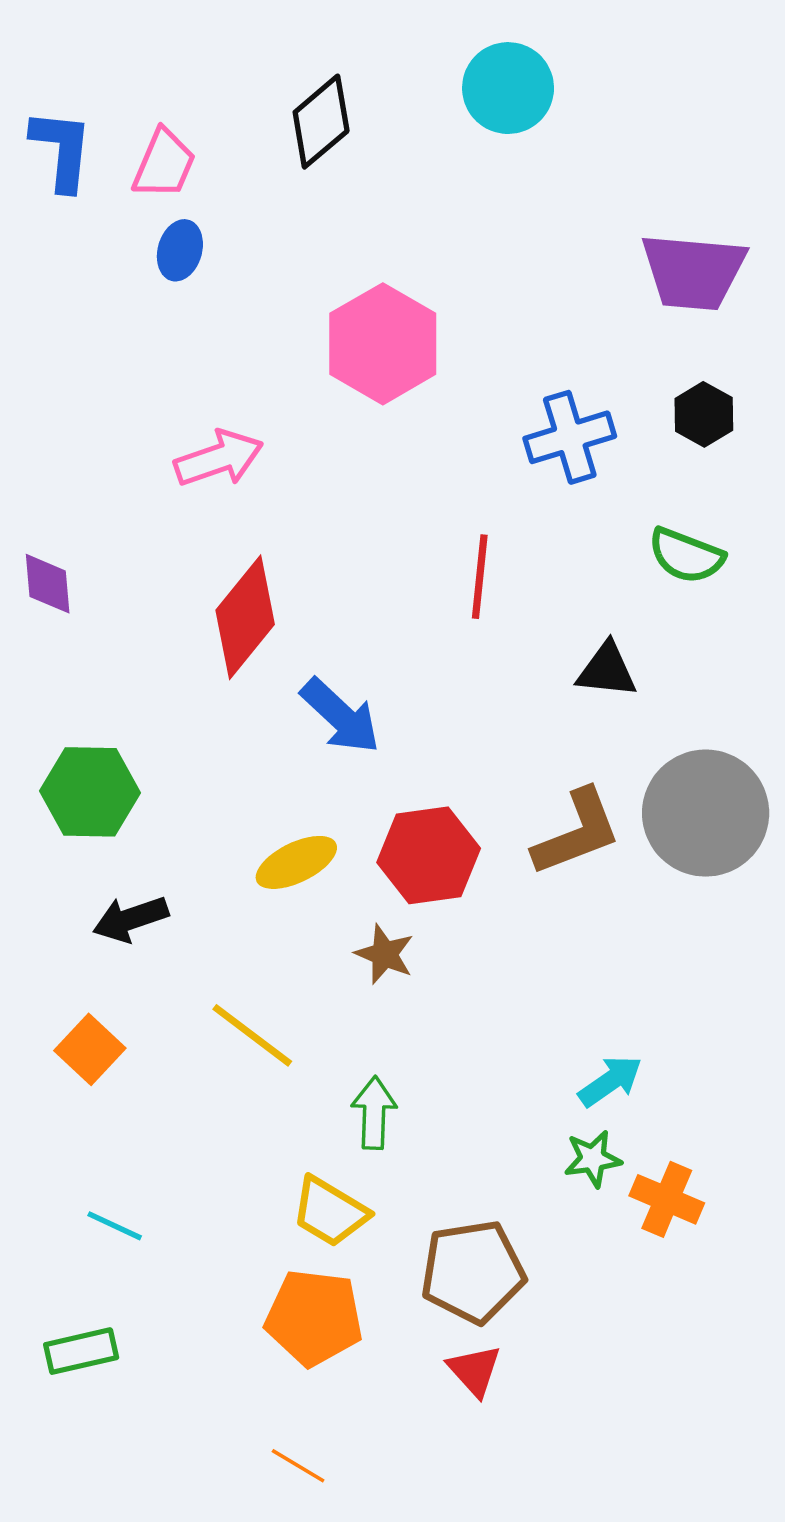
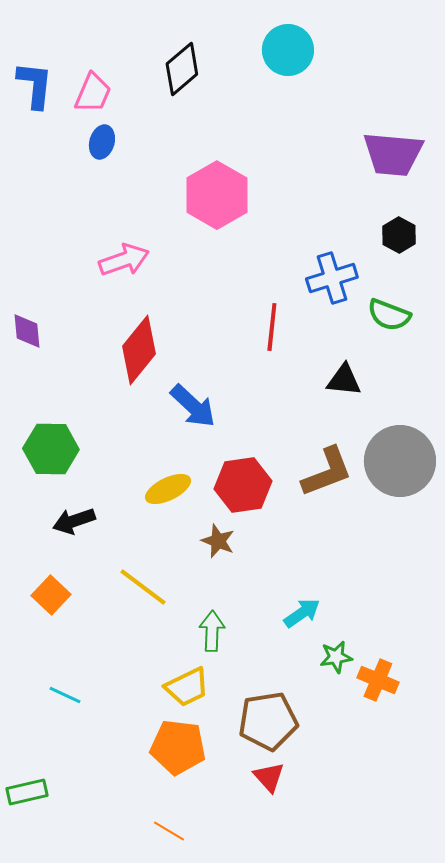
blue cross: (570, 437) -> (332, 278), moved
cyan arrow: (610, 1081) -> (302, 613), moved
yellow trapezoid: (330, 1212) -> (187, 687), turned -57
green rectangle: (81, 1351) -> (27, 792), moved

